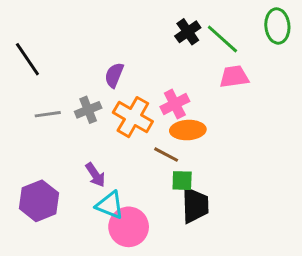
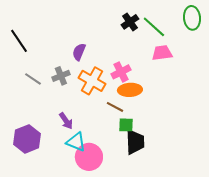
gray line: (48, 114) -> (33, 79), turned 42

